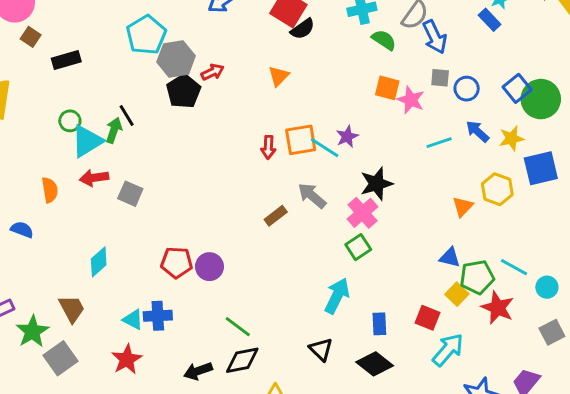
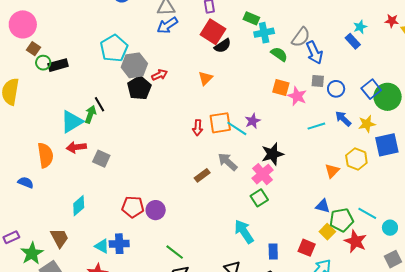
green circle: (70, 121) -> (43, 63), moved
orange semicircle: (50, 190) -> (45, 155), size x1.4
cyan arrow: (337, 296) -> (244, 232), turned -60

